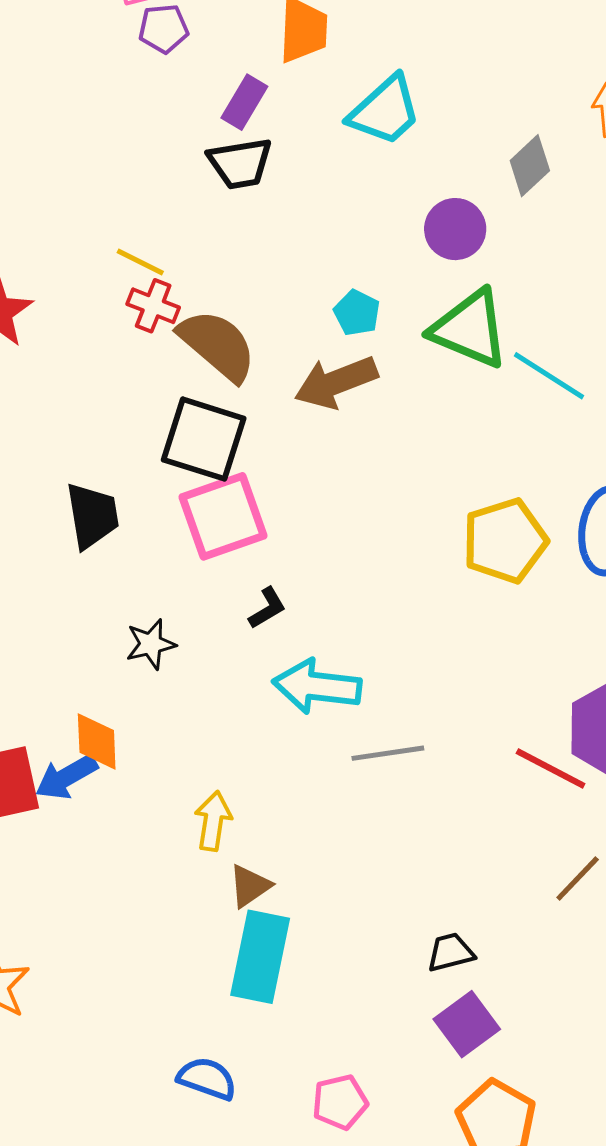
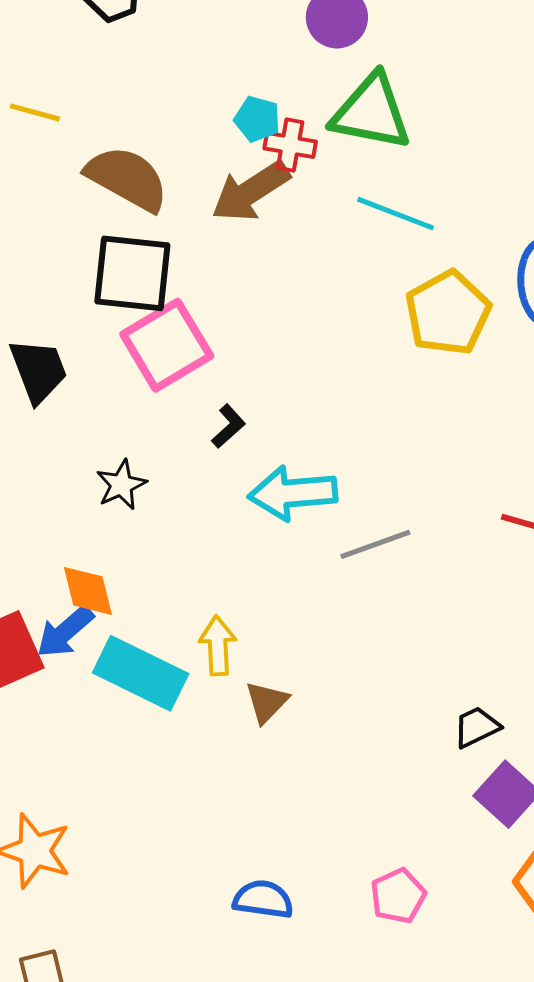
red cross: (153, 306) -> (290, 145), moved
cyan line: (549, 376) -> (395, 214), moved
cyan rectangle: (260, 957) -> (141, 673), moved, turned -64

